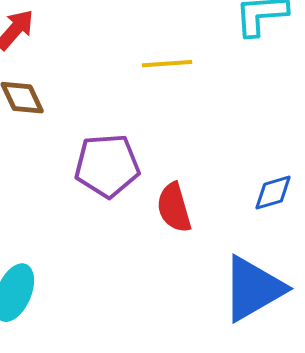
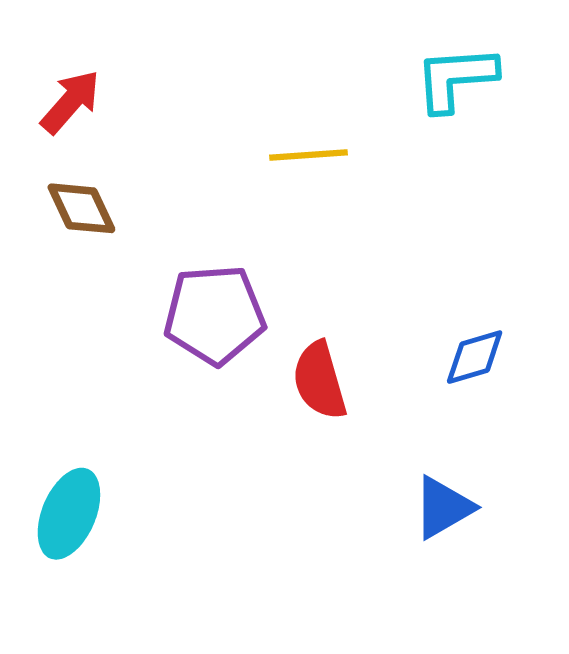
blue triangle: (253, 289) -> (443, 507), size x0.6

